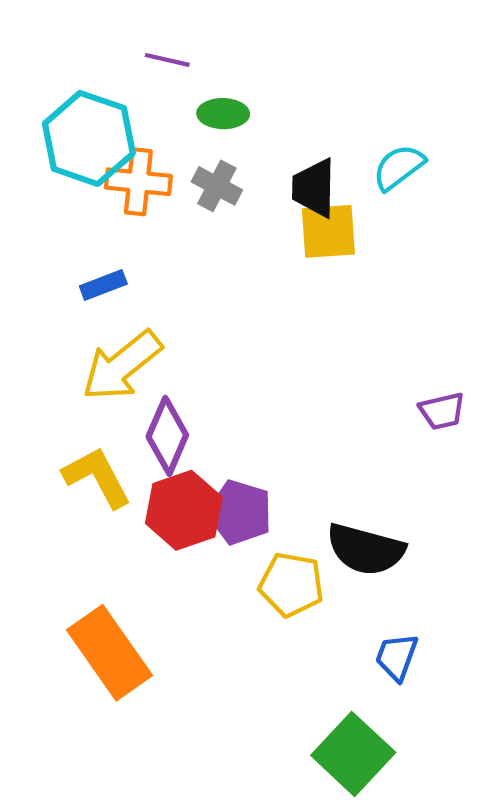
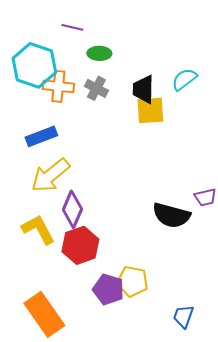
blue rectangle: (103, 285) -> (41, 136), size x1.4
purple pentagon: (240, 512) -> (108, 289), moved
black semicircle: (366, 549) -> (171, 215), moved

